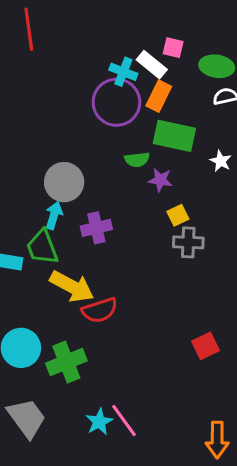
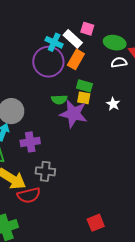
green rectangle: (174, 136) -> (84, 86), size x0.6
purple star: (160, 180) -> (73, 114), size x1.8
yellow square: (178, 215) -> (84, 98), moved, turned 32
gray cross: (188, 242) -> (45, 171), moved

